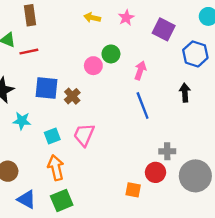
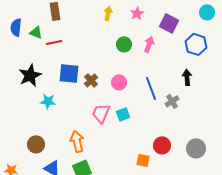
yellow arrow: (92, 18) -> (108, 13), turned 88
pink circle: (93, 66) -> (119, 82), moved
pink arrow: (140, 70) -> (149, 44), moved
cyan square: (52, 136) -> (123, 114), moved
gray cross: (167, 151) -> (172, 101), moved, turned -32
gray circle: (195, 176) -> (196, 148), size x0.7

